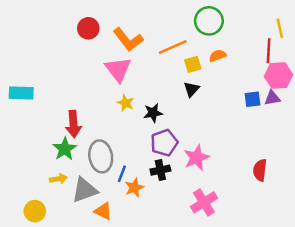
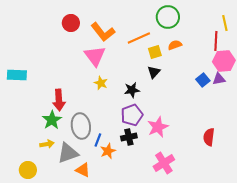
blue square: (252, 99) -> (203, 80), turned -32
black star: (153, 113) -> (132, 90), moved

